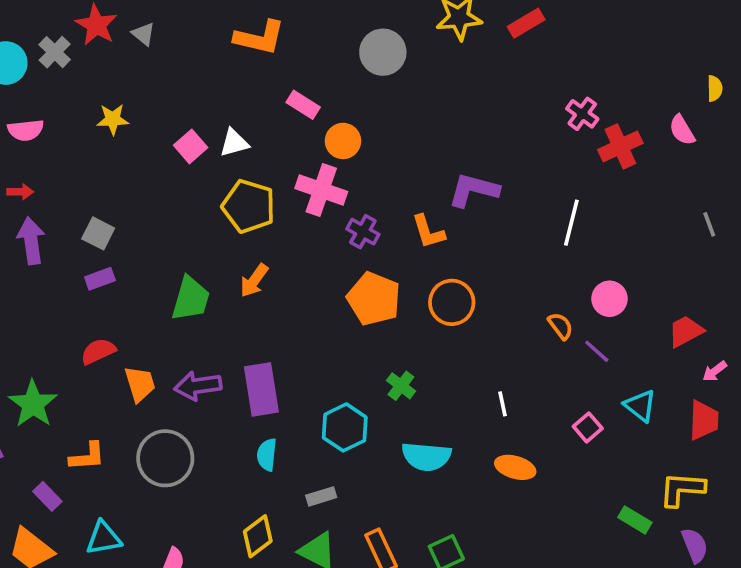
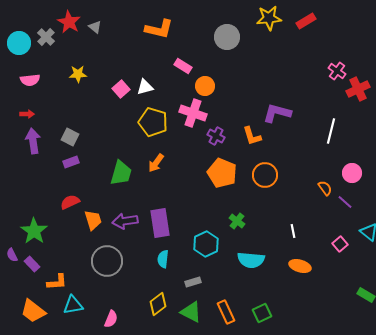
orange L-shape: (87, 456) -> (57, 282), moved
purple rectangle: (47, 496) -> (32, 264), moved

